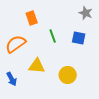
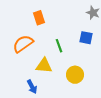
green line: (53, 36) -> (59, 46), moved
blue arrow: (12, 79) -> (32, 87), moved

